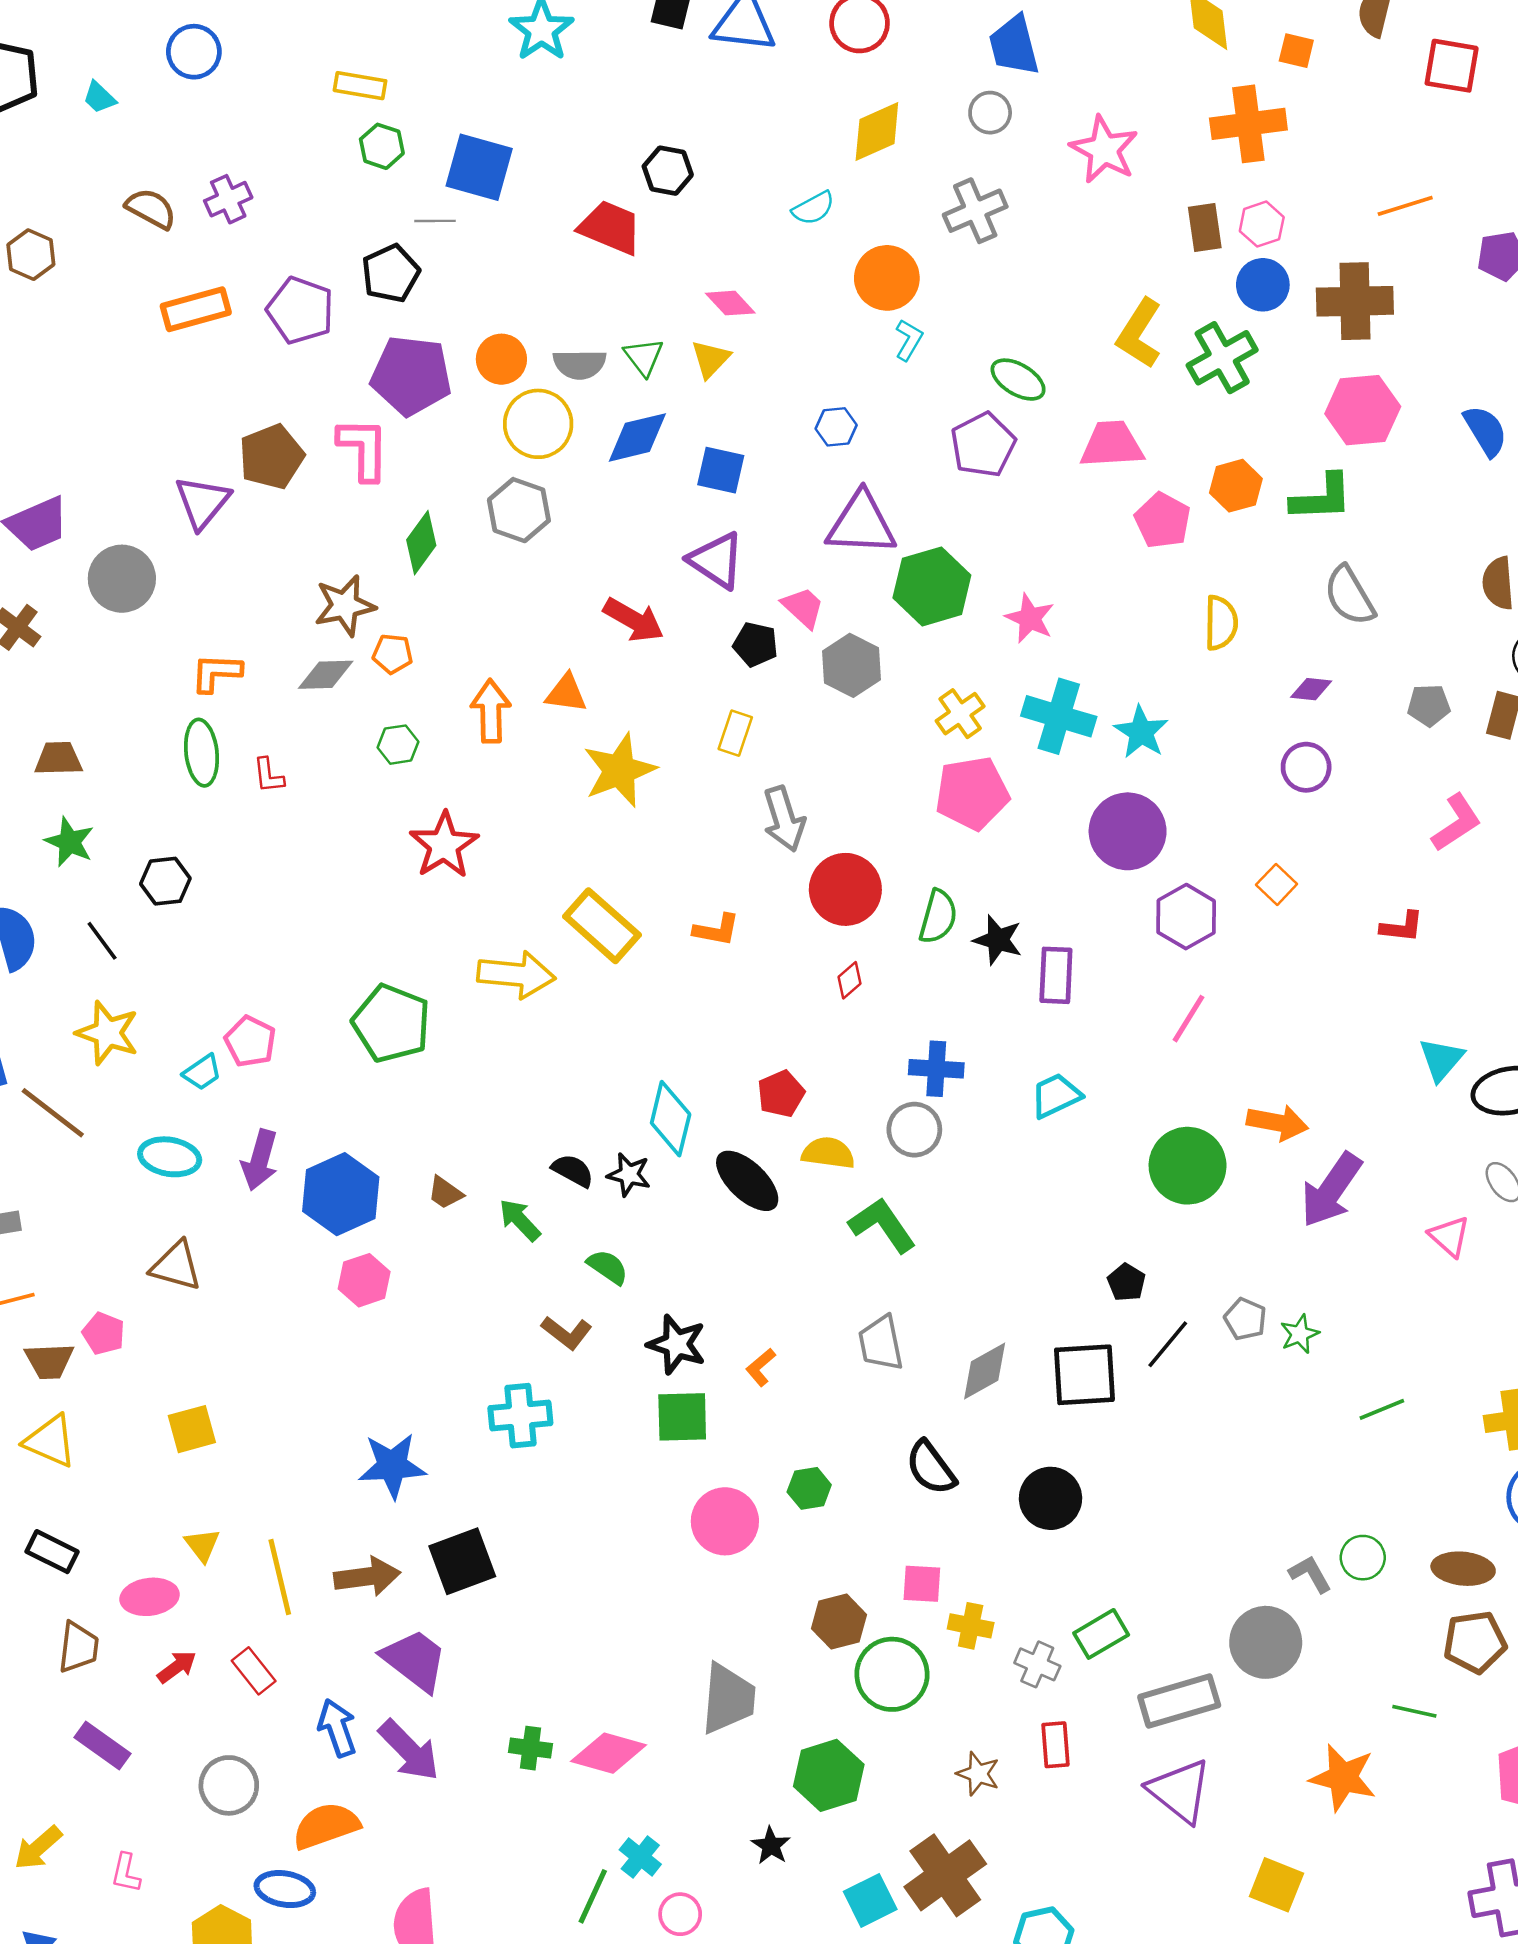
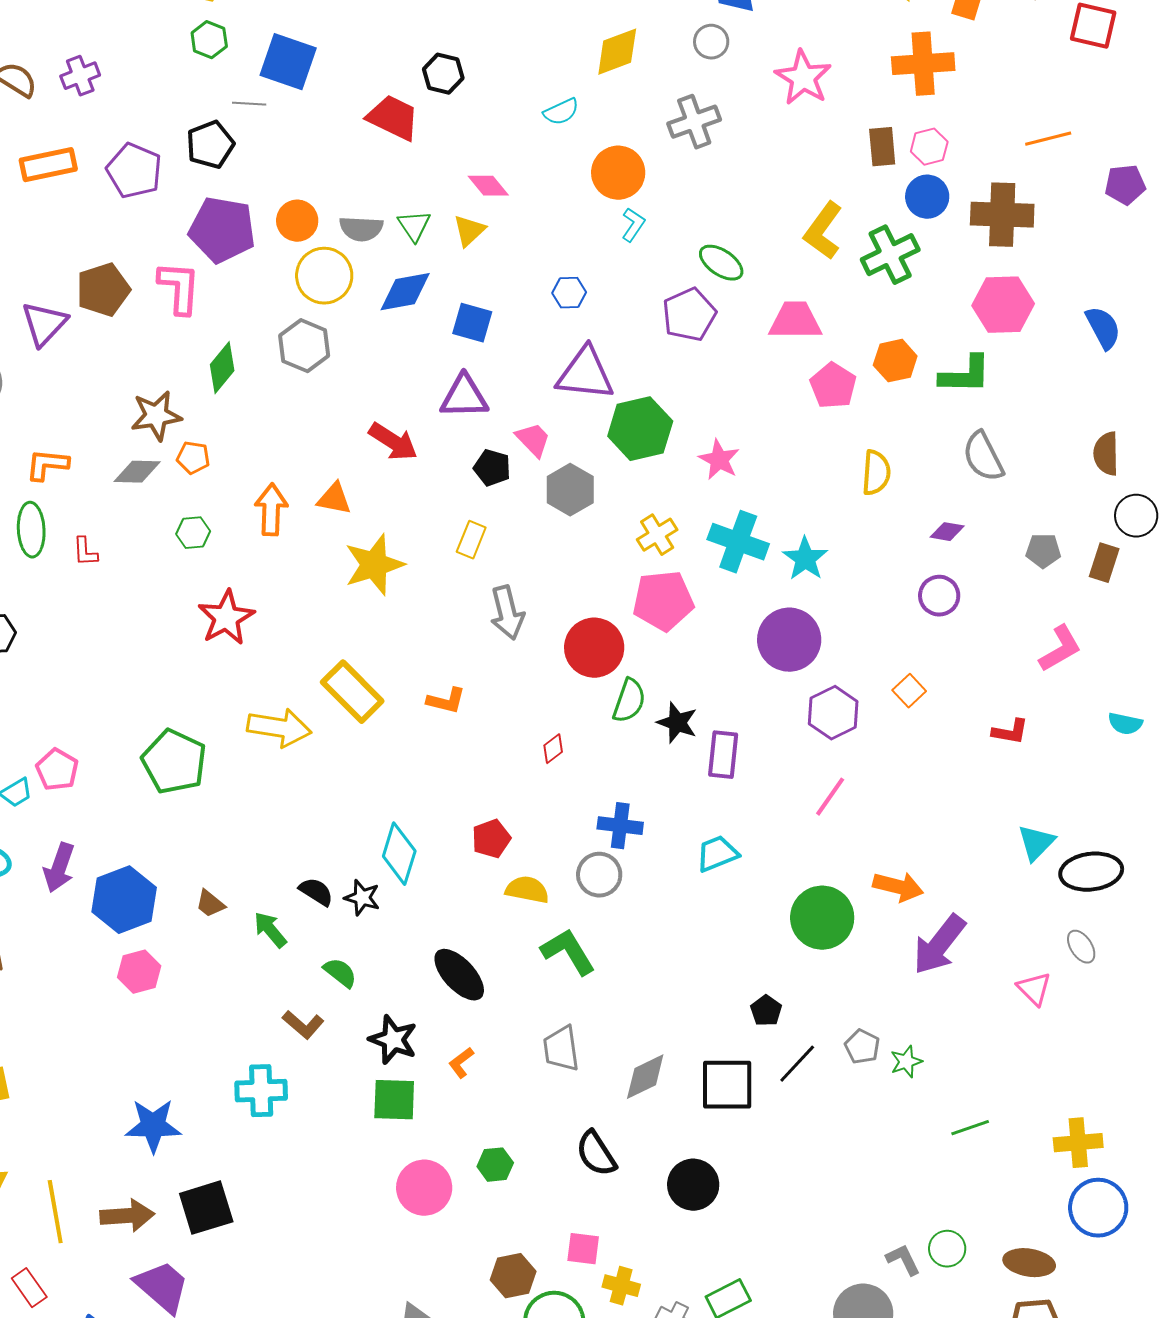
purple triangle: (716, 560) -> (464, 397), turned -38
red circle: (845, 889) -> (594, 648), moved
black ellipse: (747, 1181) -> (459, 975), moved

